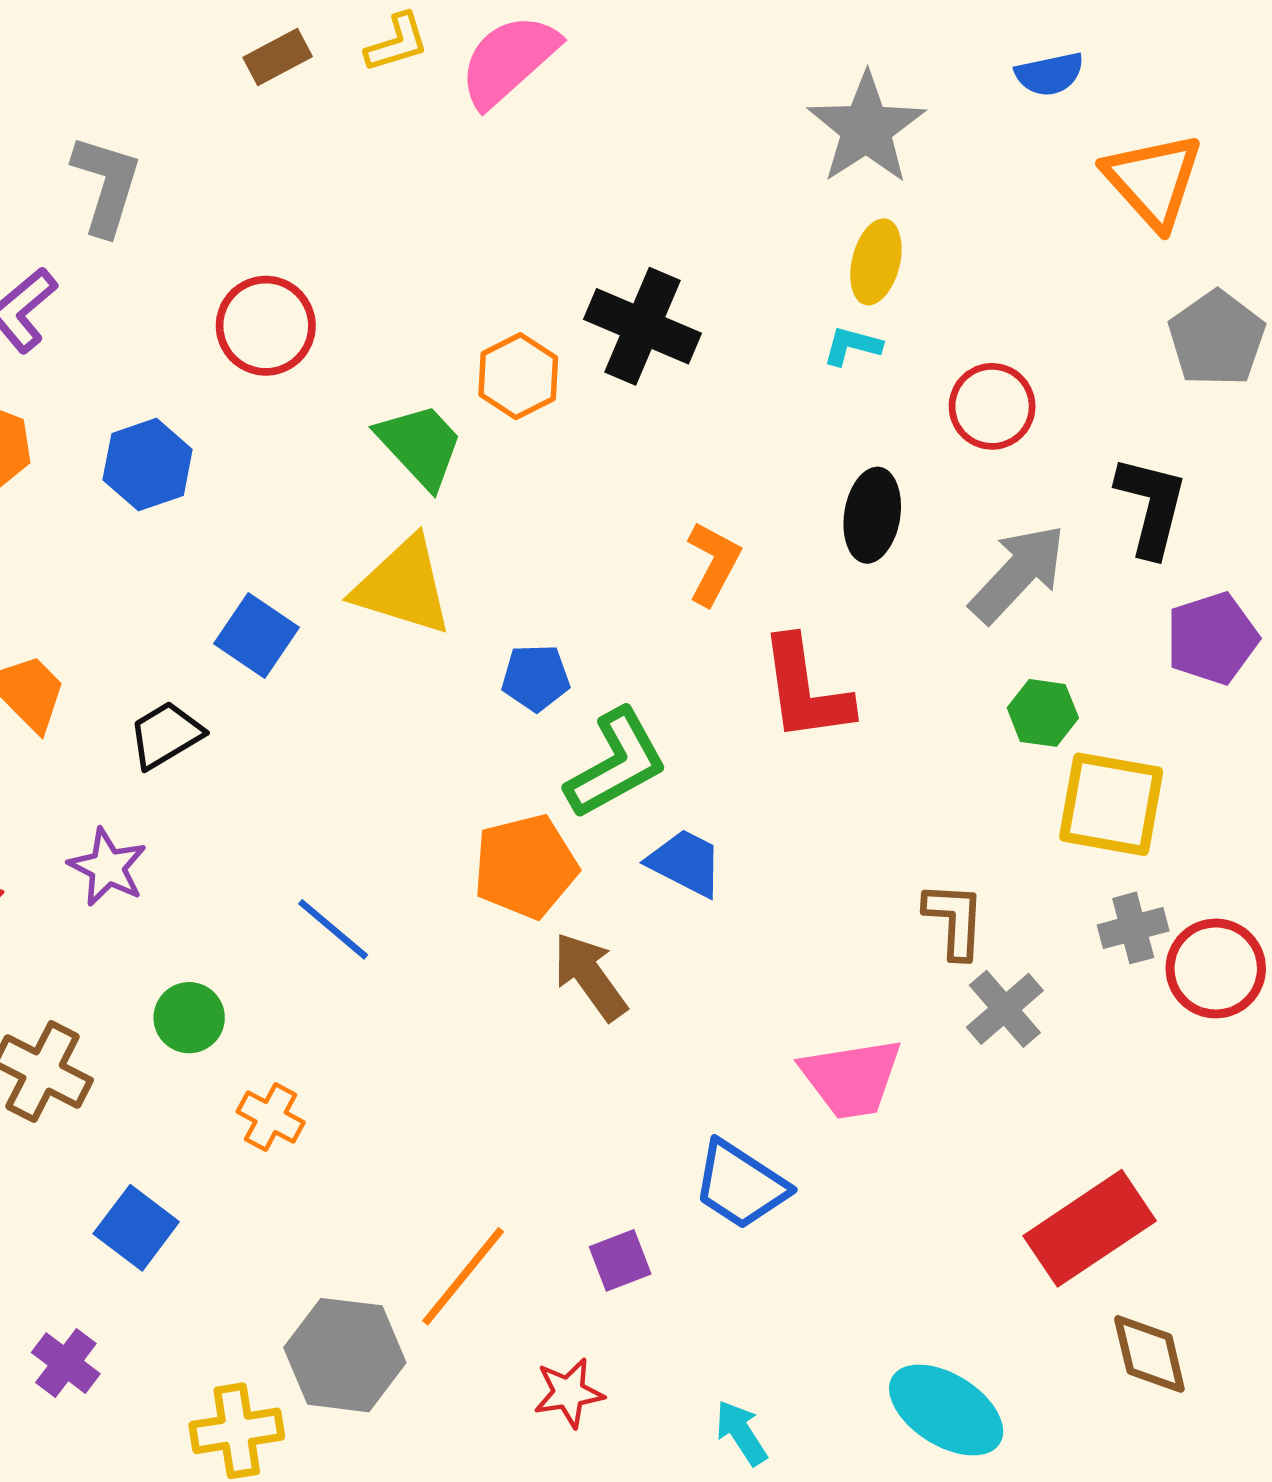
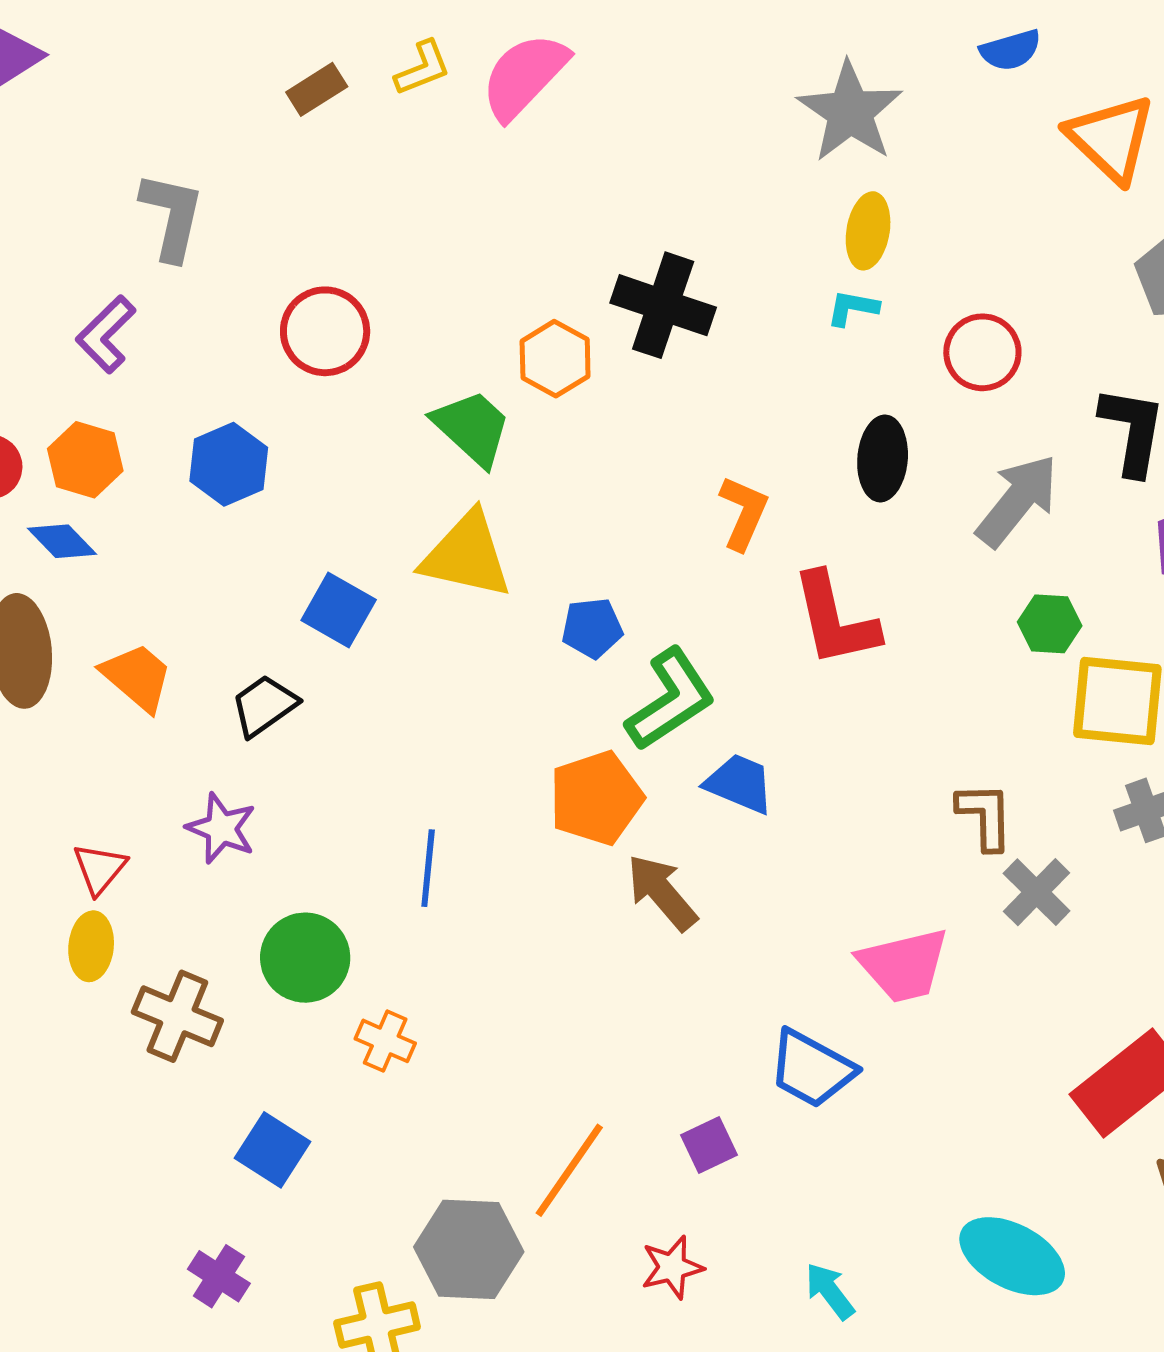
blue line: (333, 929) -> (428, 868), turned 60
green circle: (189, 1018) -> (305, 958), size x1.4

